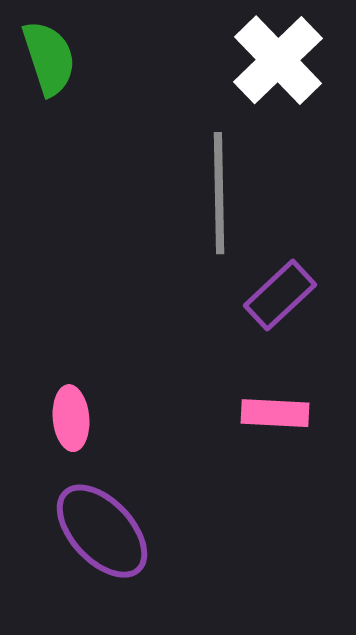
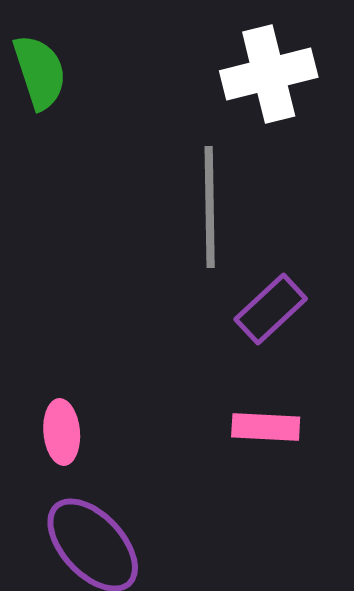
white cross: (278, 60) -> (269, 74), turned 30

